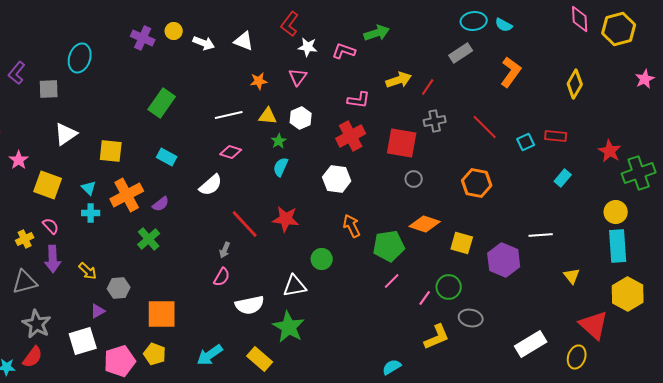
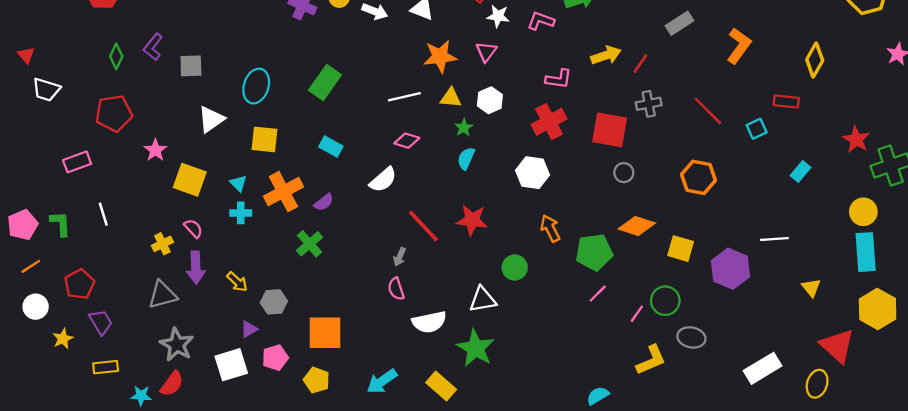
cyan ellipse: (80, 58) -> (256, 86), moved
orange star: (259, 81) -> (440, 56), size x1.6
red rectangle: (556, 136) -> (786, 101), moved
pink semicircle: (222, 277) -> (396, 289), turned 132
pink pentagon: (120, 361) -> (275, 358), moved, size x0.7

